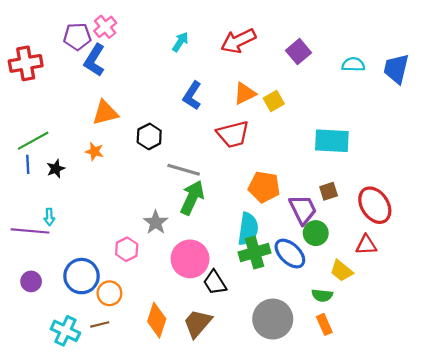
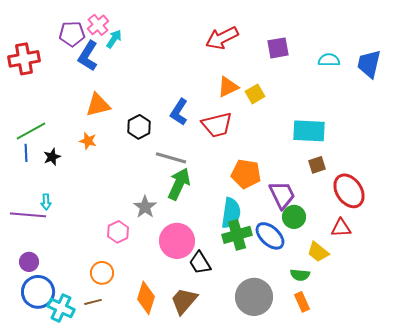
cyan arrow: (180, 42) -> (114, 39), moved
purple square: (299, 52) -> (278, 48), turned 30
blue L-shape: (192, 96) -> (179, 112), moved
brown square: (329, 191) -> (317, 165), moved
blue circle: (82, 276) -> (38, 292), moved

